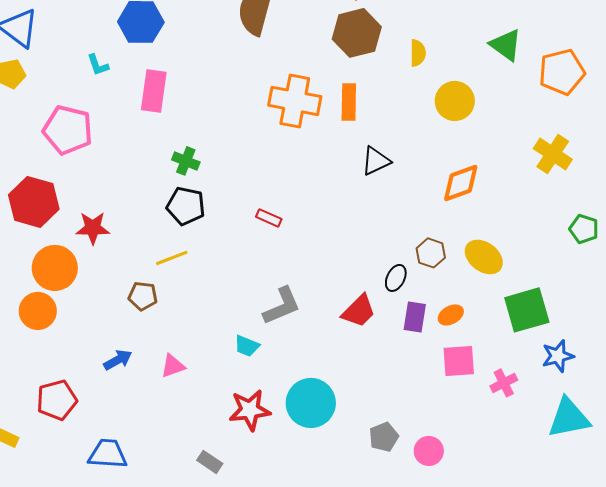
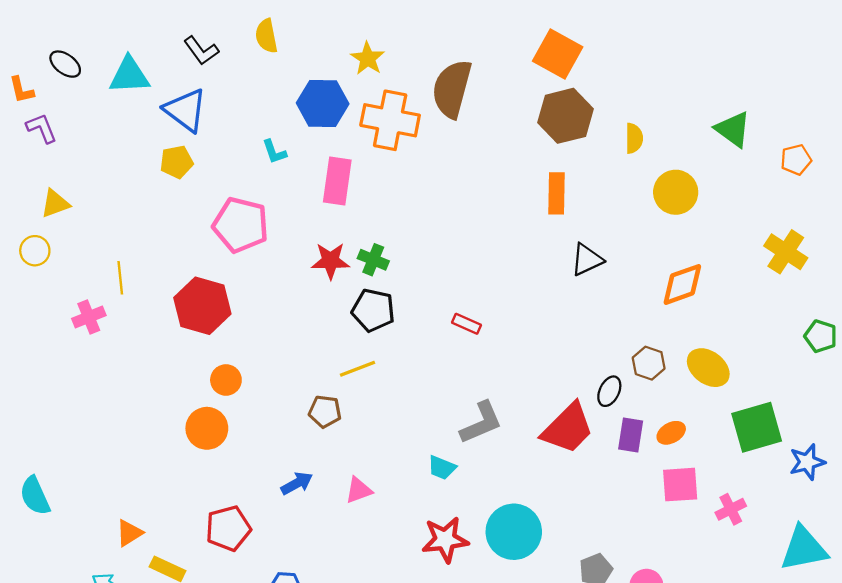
orange pentagon: (562, 72) -> (796, 160), size x0.6
orange cross: (295, 101) -> (390, 120), moved
red star: (93, 228) -> (331, 261), moved
orange circle: (55, 268) -> (226, 380), size x0.6
red trapezoid: (359, 311) -> (568, 428), size x1.4
blue star: (558, 356) -> (807, 462), moved

